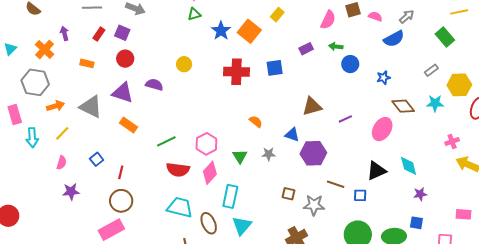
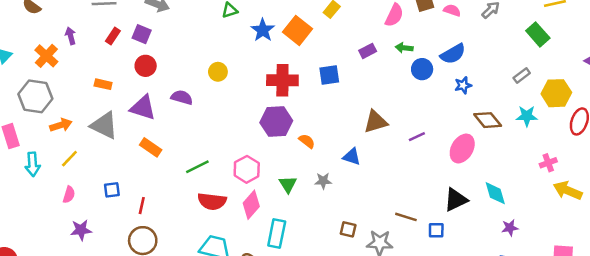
blue semicircle: (394, 39) -> (453, 54), moved
orange rectangle: (87, 63) -> (103, 84), moved
purple hexagon: (313, 153) -> (276, 122), moved
blue square: (97, 159) -> (112, 190), turned 32

